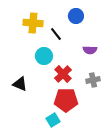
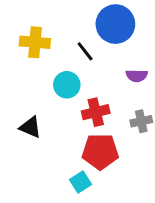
blue circle: (76, 16) -> (115, 24), size x1.6
yellow cross: (33, 23) -> (35, 42), moved
red cross: (63, 74) -> (96, 112), turned 30

